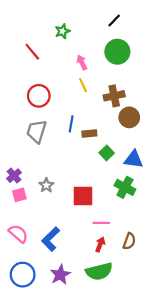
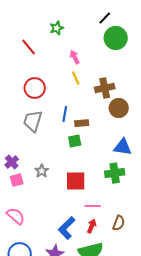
green circle: (117, 52) -> (116, 38), moved
green square: (107, 153) -> (75, 141), moved, turned 32
green cross: (125, 187) -> (115, 173), turned -36
blue L-shape: (51, 239) -> (67, 228), moved

